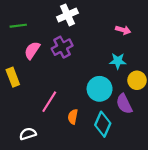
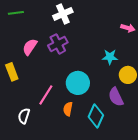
green line: (18, 26) -> (16, 13), moved
pink arrow: (123, 30) -> (128, 28), moved
cyan circle: (100, 89) -> (78, 83), moved
white semicircle: (28, 134) -> (24, 116), moved, turned -56

